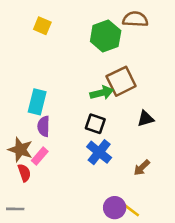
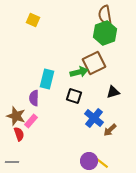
brown semicircle: (135, 19) -> (105, 15), turned -102
green hexagon: (106, 36) -> (105, 33), moved
cyan rectangle: (37, 102) -> (47, 79), moved
blue cross: (99, 152) -> (94, 118), moved

